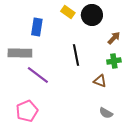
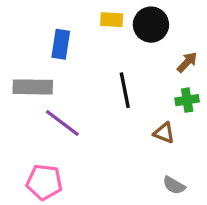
yellow rectangle: (68, 12) -> (112, 20), turned -32
pink pentagon: (27, 111) -> (44, 182), turned 30

